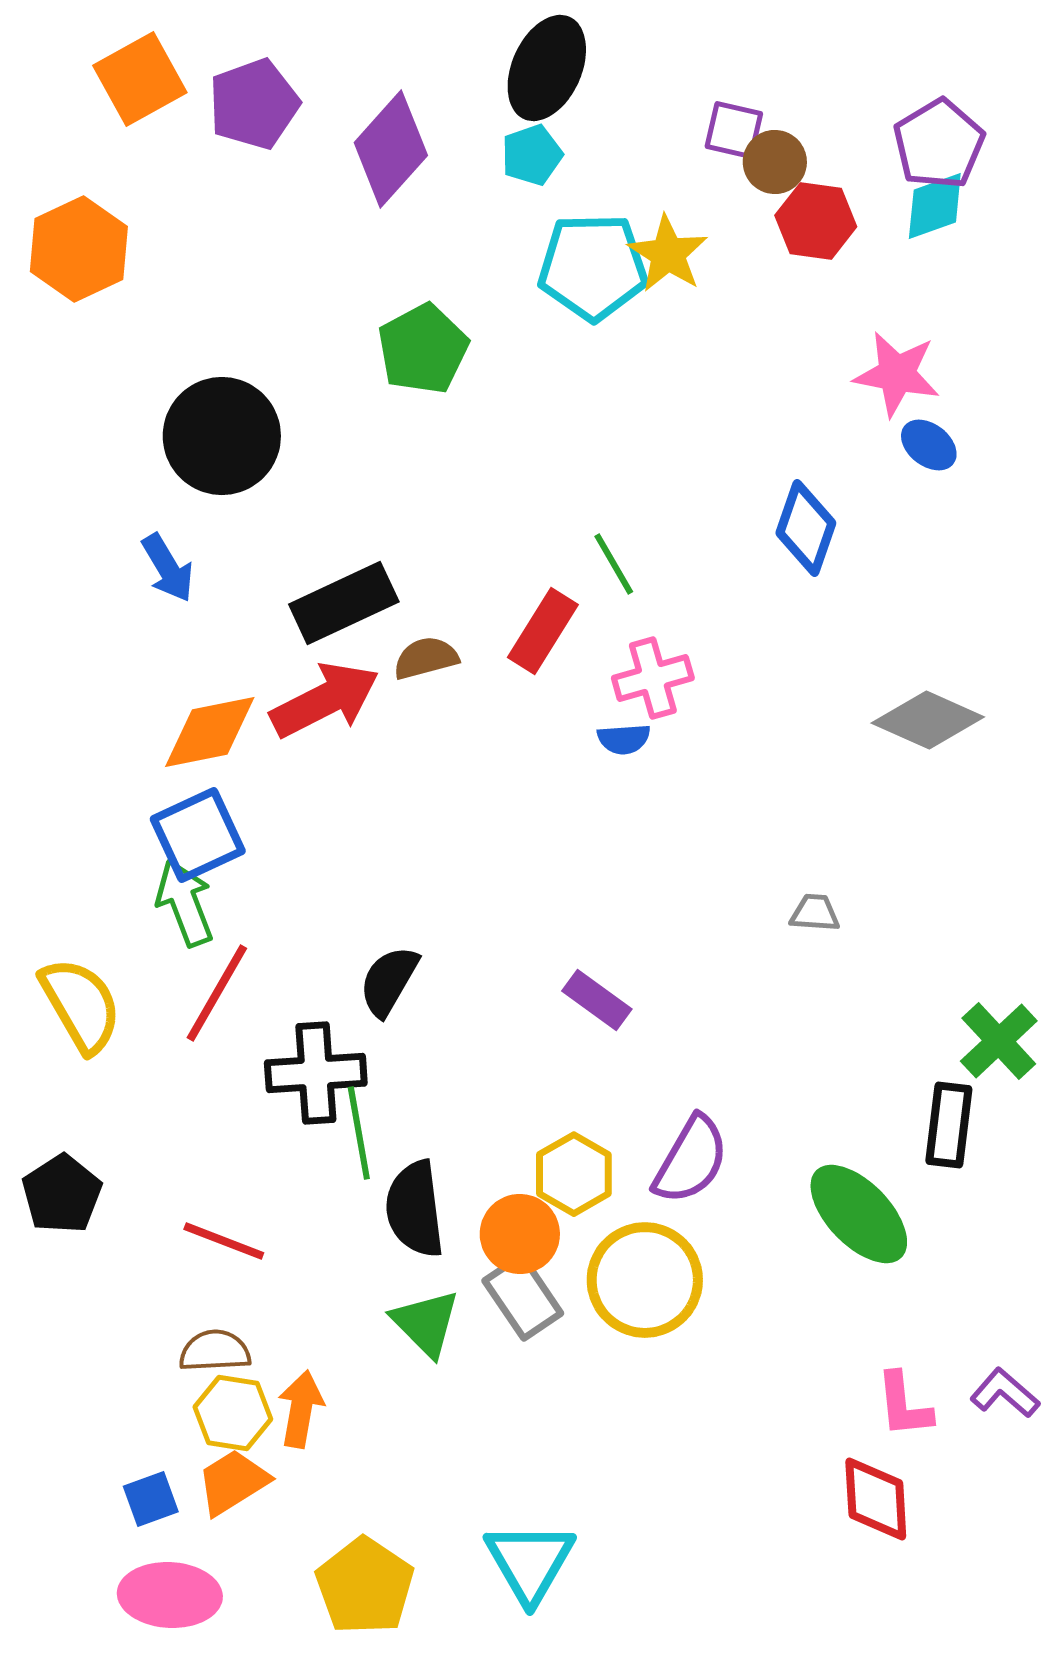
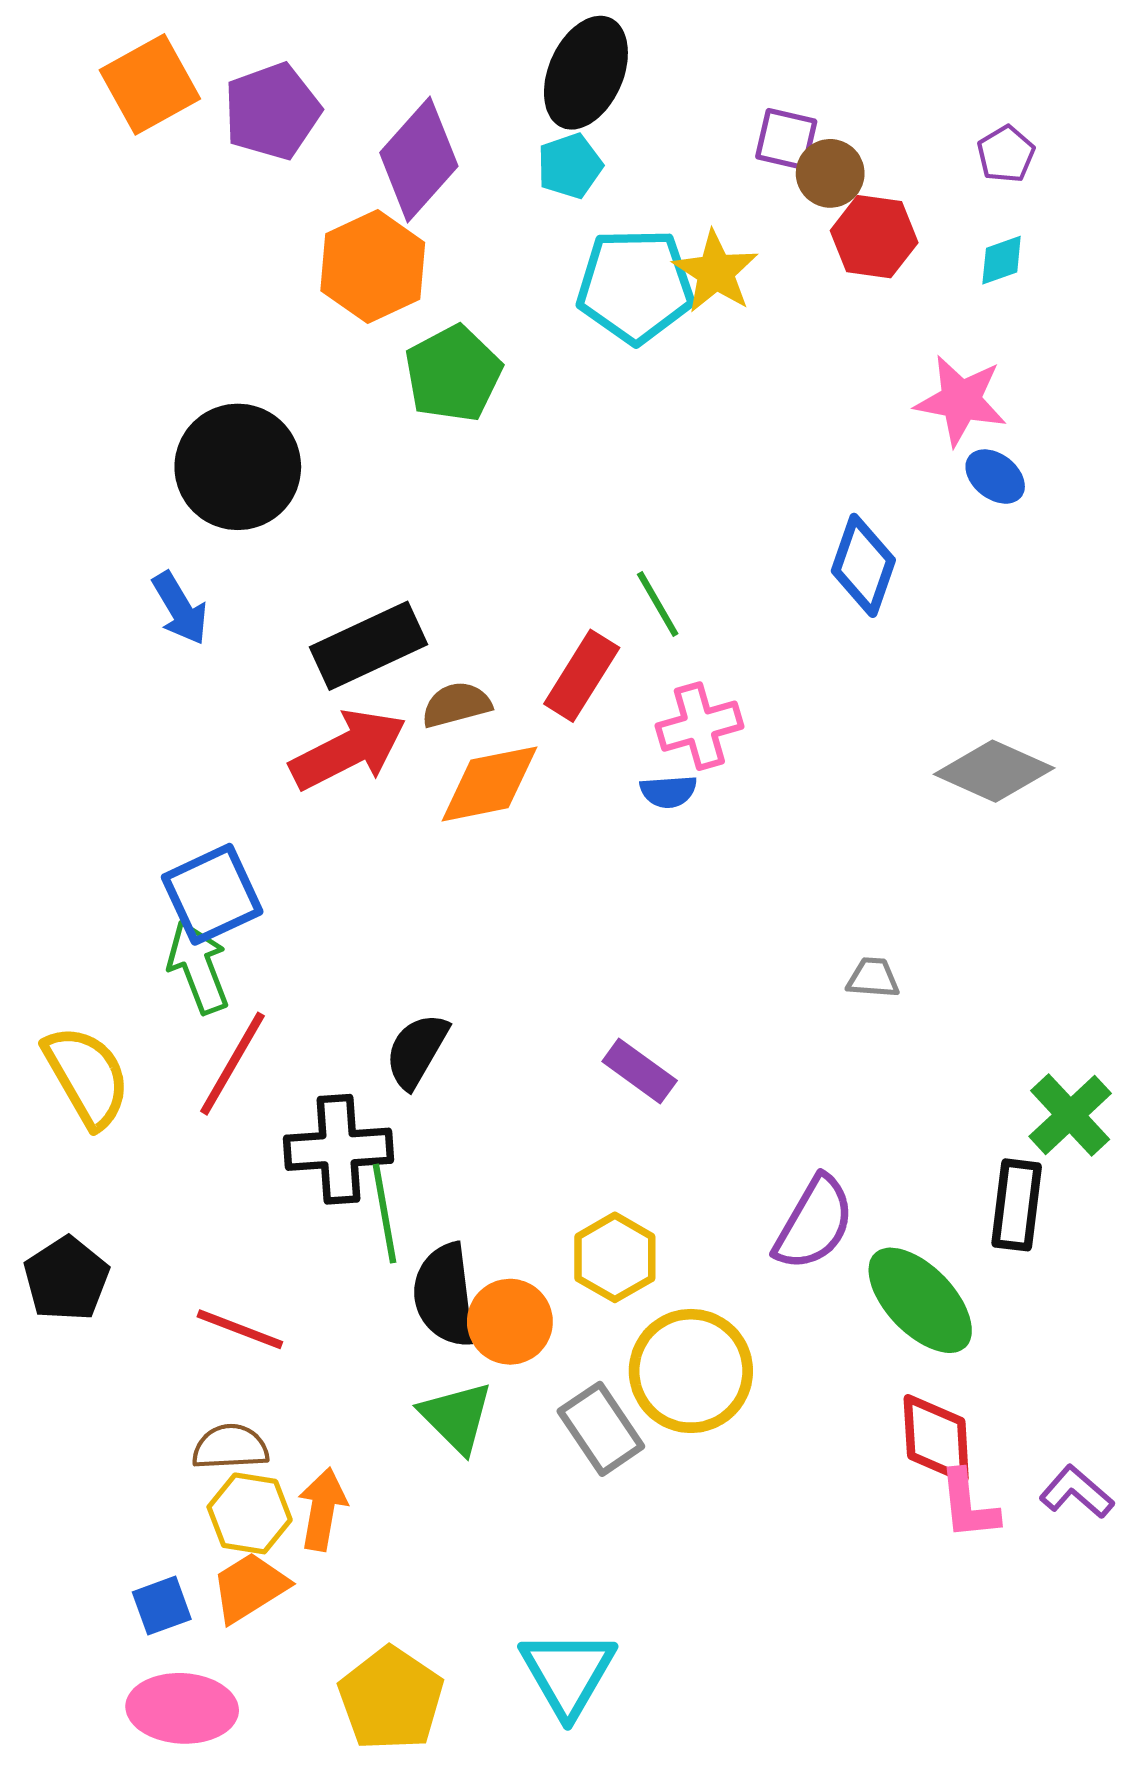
purple pentagon: (939, 144) -> (1006, 154), size x0.6
cyan diamond: (935, 206) -> (1002, 260), moved, size x0.7
orange hexagon: (79, 249) -> (373, 267), moved
orange diamond: (210, 732) -> (490, 784), moved
purple semicircle: (691, 1160) -> (814, 1223), moved
orange circle: (520, 1234) -> (510, 1322), moved
gray rectangle: (523, 1297) -> (601, 1429), moved
red diamond: (876, 1499) -> (936, 1438), moved

